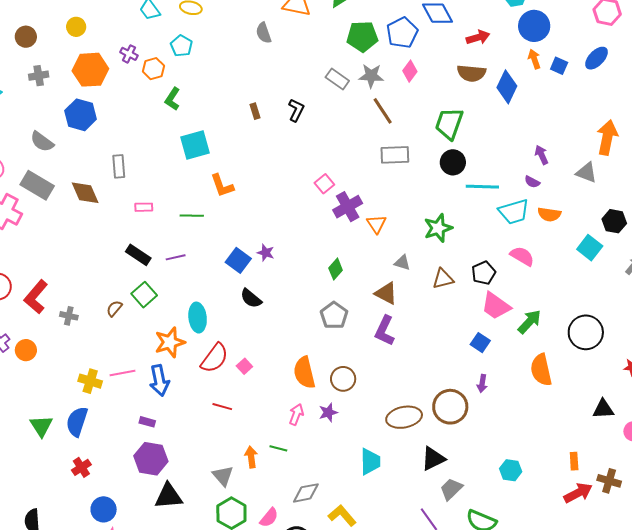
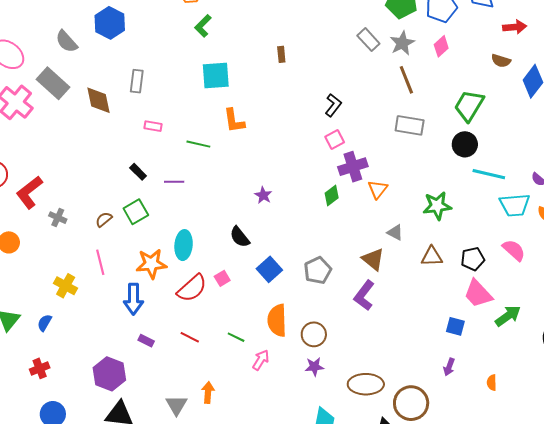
brown semicircle: (471, 73) -> (501, 61), size x0.7
gray star: (371, 76) -> (402, 43), turned 30
black L-shape: (296, 110) -> (333, 105), moved
black rectangle: (138, 255) -> (138, 172), size x0.7
blue square: (238, 260) -> (269, 269), moved
green diamond: (336, 269) -> (332, 196), moved
blue square: (480, 343) -> (455, 326), turned -30
pink square: (244, 366) -> (222, 278), moved
orange semicircle: (541, 370) -> (492, 383), moved, size x0.5
pink line: (123, 373) -> (100, 262), moved, turned 75
brown circle: (450, 407) -> (411, 403), moved
purple star: (328, 412) -> (314, 367), moved
blue semicircle: (77, 422) -> (45, 323), size x0.6
purple rectangle: (147, 422) -> (146, 341), moved
green line: (278, 448) -> (236, 337), moved

